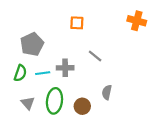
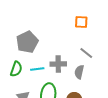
orange square: (77, 23) -> (81, 22), moved
gray semicircle: (107, 92) -> (79, 72), moved

